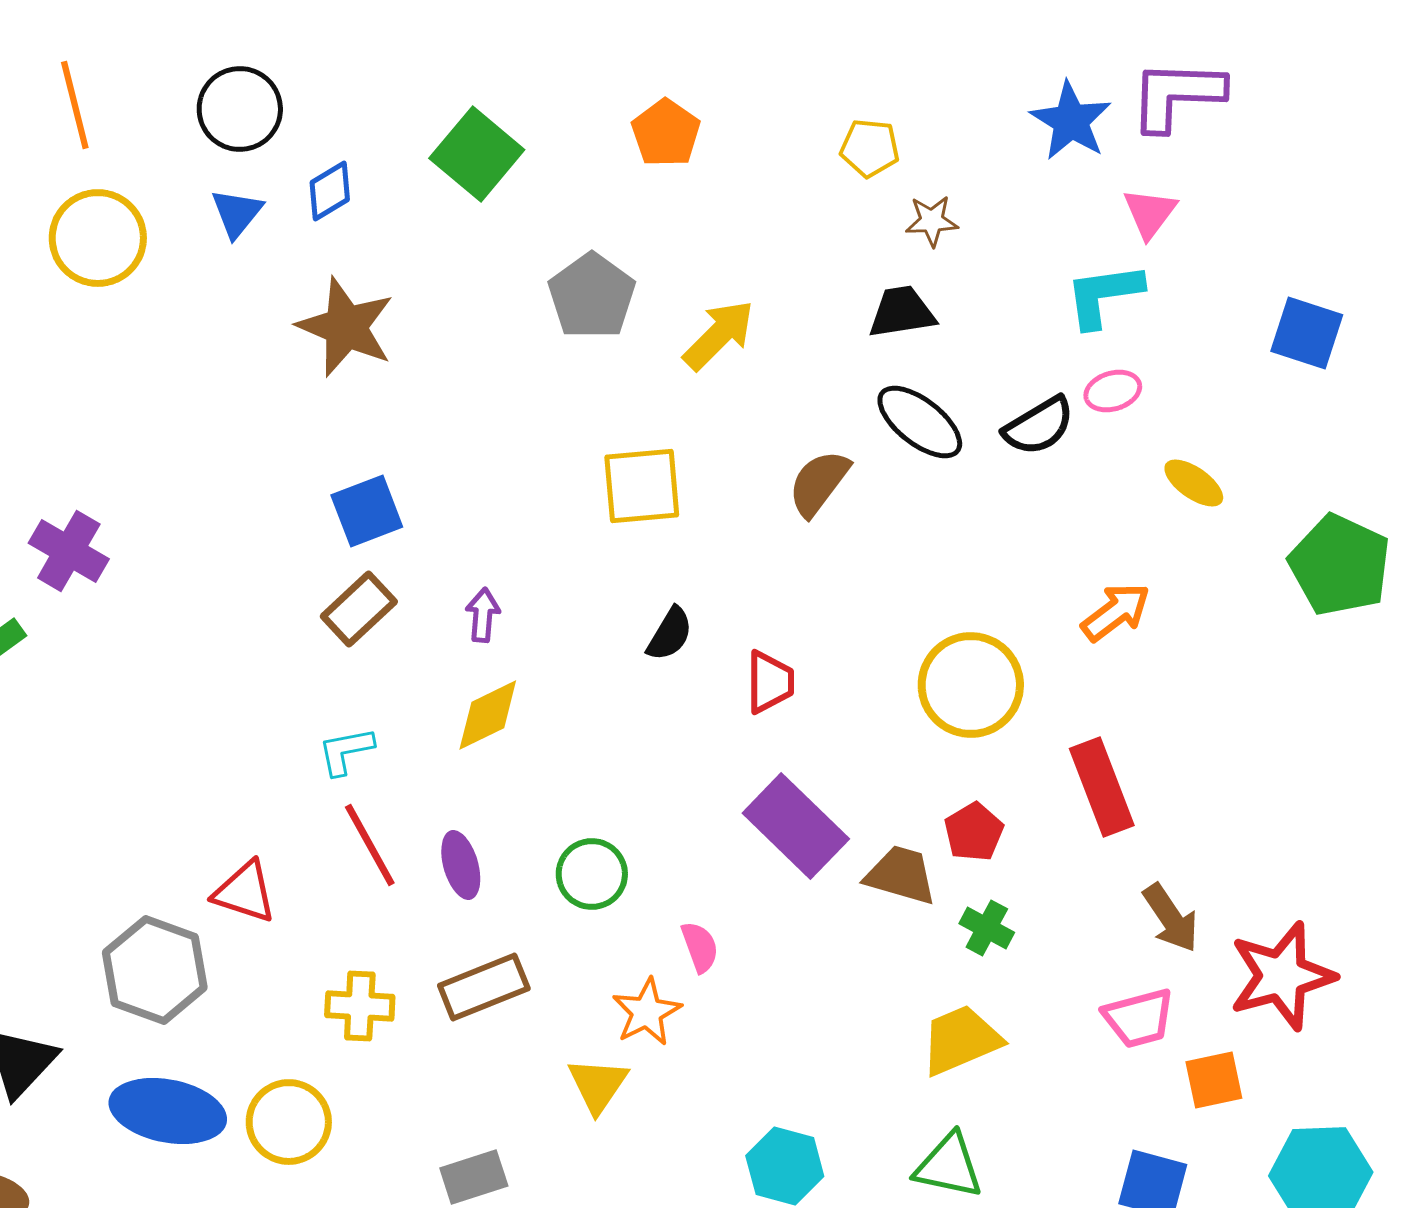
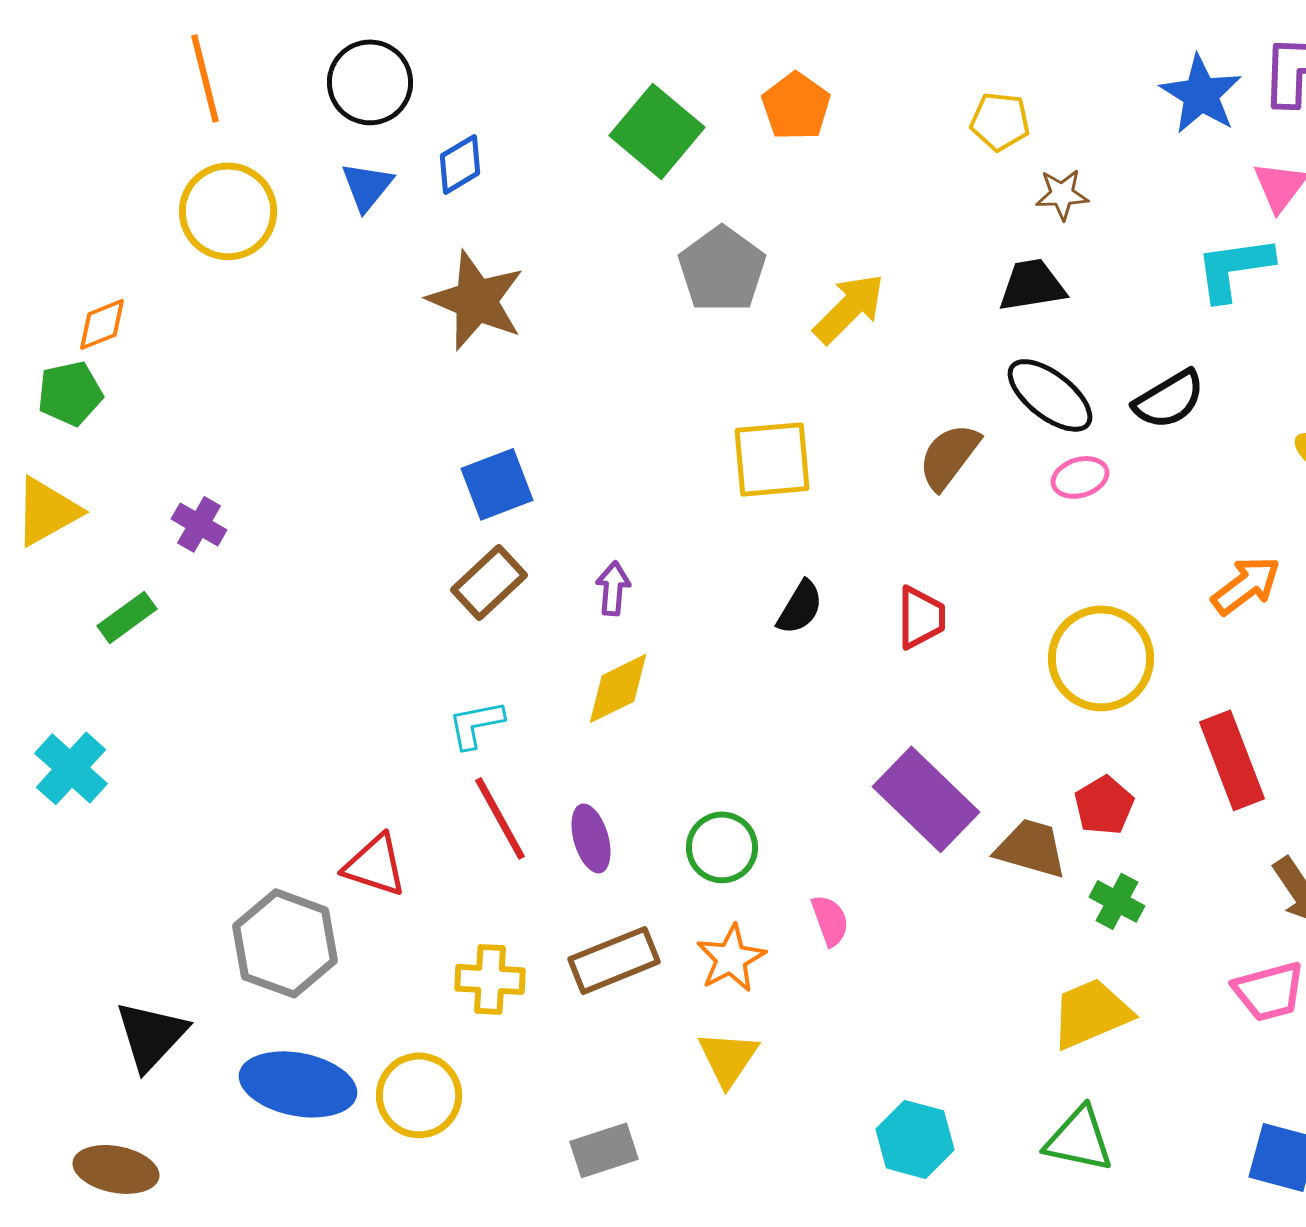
green square: (477, 154) -> (657, 131), moved
pink ellipse: (1113, 391) -> (1080, 477), moved
purple cross: (69, 551) -> (199, 524), size x0.7
red trapezoid: (770, 682) -> (921, 617), moved
orange star: (647, 1012) -> (731, 958), moved

